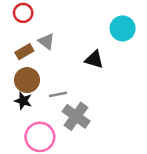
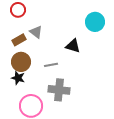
gray line: (58, 94) -> (51, 65), moved
gray cross: (76, 116) -> (59, 90), turned -30

